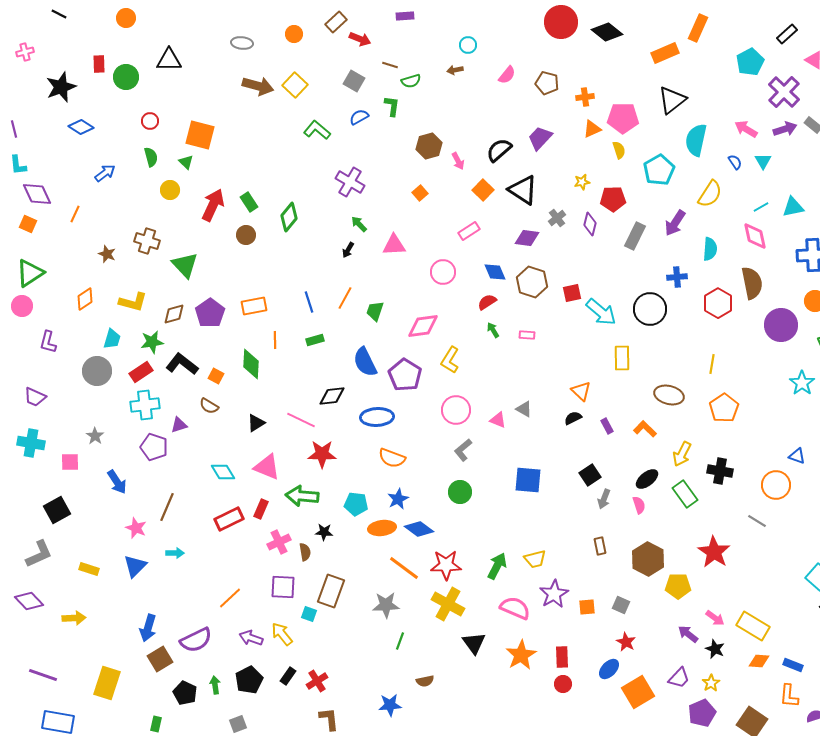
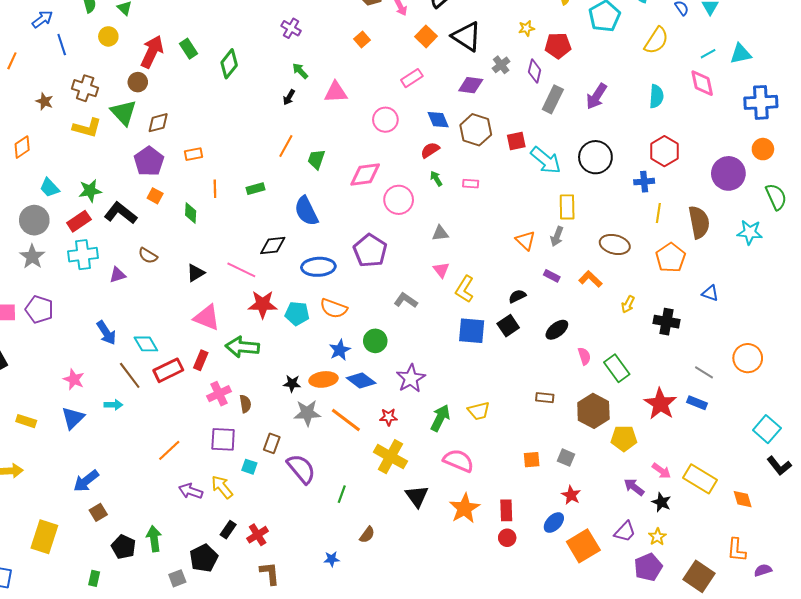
purple cross: (350, 182) -> (291, 28), size x0.7
purple arrow: (675, 223) -> (596, 96), moved
brown circle: (246, 235) -> (138, 82), moved
gray rectangle: (635, 236) -> (553, 99), moved
blue cross: (677, 277) -> (644, 182), moved
brown semicircle: (752, 283) -> (699, 222), moved
yellow L-shape: (133, 302) -> (87, 128), moved
blue line: (309, 302) -> (62, 45), moved
orange rectangle: (254, 306) -> (194, 154), size x0.7
brown diamond: (174, 314) -> (158, 123), moved
cyan trapezoid: (112, 339) -> (50, 188), turned 120
yellow L-shape: (450, 360) -> (465, 289), moved
green diamond: (251, 364) -> (191, 213), size x0.7
purple pentagon: (405, 375) -> (370, 251), moved
orange square: (216, 376) -> (155, 196), moved
cyan star: (802, 383) -> (750, 232), turned -30
gray triangle: (524, 409) -> (440, 233), moved, turned -36
pink circle: (456, 410) -> (399, 200), moved
black semicircle: (573, 418) -> (517, 296), moved
pink triangle: (498, 420) -> (441, 270), turned 30
purple rectangle: (607, 426) -> (552, 276), turned -35
gray star: (95, 436) -> (32, 257), moved, size x1.4
purple pentagon: (154, 447) -> (39, 309), moved
gray L-shape: (463, 450) -> (406, 300), turned 75
yellow arrow: (682, 454) -> (628, 304), size x0.7
blue triangle: (797, 456) -> (710, 293), moved
cyan diamond: (223, 472) -> (146, 344), moved
black square: (590, 475) -> (508, 326), moved
black ellipse: (647, 479) -> (557, 330), moved
blue arrow: (117, 482) -> (106, 333), moved
orange circle: (776, 485) -> (748, 358), moved
green circle: (460, 492) -> (375, 341), moved
green rectangle: (685, 494) -> (617, 368), moved
gray arrow: (604, 499) -> (557, 236), moved
cyan pentagon: (356, 504) -> (297, 313), moved
brown line: (167, 507) -> (130, 375), moved, turned -60
black star: (324, 532) -> (292, 384), moved
brown rectangle: (600, 546) -> (545, 398), turned -72
red star: (446, 565) -> (388, 417), size x0.6
brown rectangle: (331, 591) -> (272, 443), size x0.6
purple star: (554, 594) -> (411, 378), moved
gray star: (386, 605) -> (307, 413), moved
blue arrow: (148, 628) -> (86, 481), turned 36
purple semicircle: (196, 640) -> (301, 469), moved, turned -104
brown square: (160, 659) -> (98, 512), size x0.7
orange diamond: (759, 661) -> (743, 499), moved, turned 70
blue rectangle: (793, 665) -> (697, 403), moved
black pentagon: (249, 680) -> (204, 558), moved
brown semicircle: (425, 681) -> (367, 535), turned -42
green arrow: (215, 685) -> (154, 539), size x1.4
blue star: (390, 705) -> (332, 559), size x0.7

